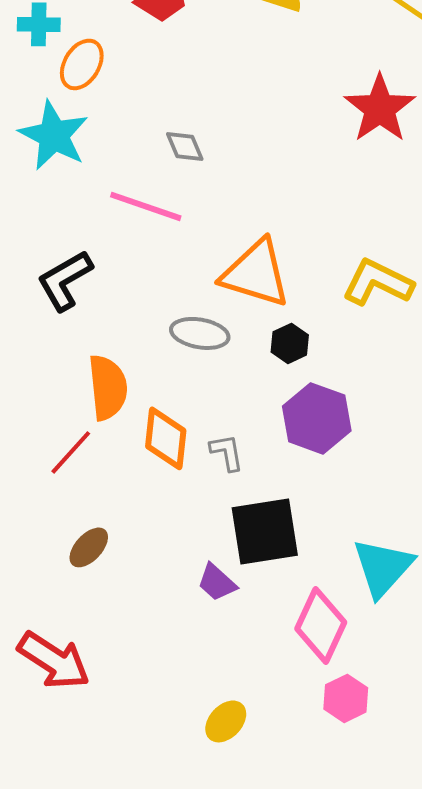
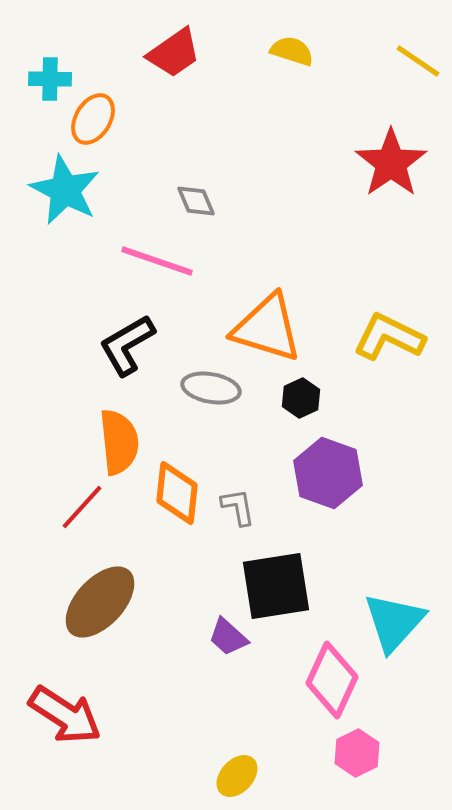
black L-shape: (65, 280) -> (127, 345), moved
brown ellipse: (89, 547) -> (100, 602), size x1.8

